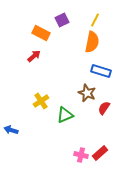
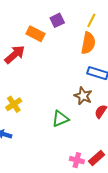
red arrow: (34, 56) -> (15, 54), moved, size x1.5
yellow cross: (41, 101) -> (14, 104), moved

